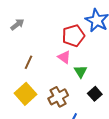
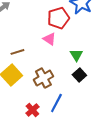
brown line: (29, 62) -> (17, 52), moved, turned 48
green triangle: (81, 71) -> (76, 55), moved

